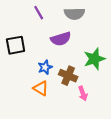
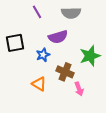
blue star: (45, 67) -> (43, 55), moved

